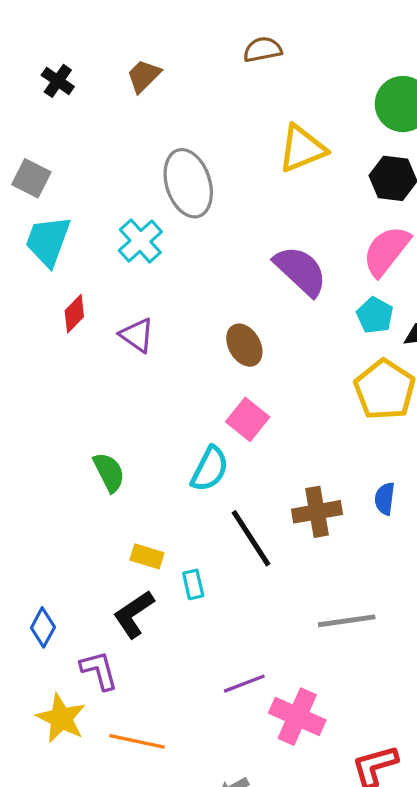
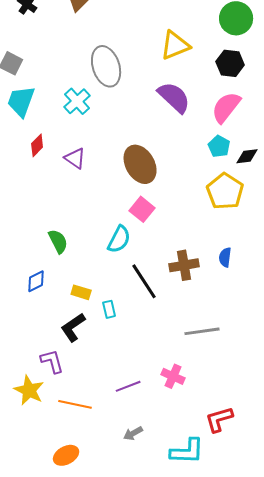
purple semicircle: (300, 271) -> (174, 97), moved
brown ellipse: (244, 345) -> (140, 164), size x1.5
blue diamond: (43, 627) -> (36, 281), moved, turned 35
purple line: (244, 684) -> (128, 386), moved
pink cross: (297, 717) -> (173, 376), moved, size x0.7

